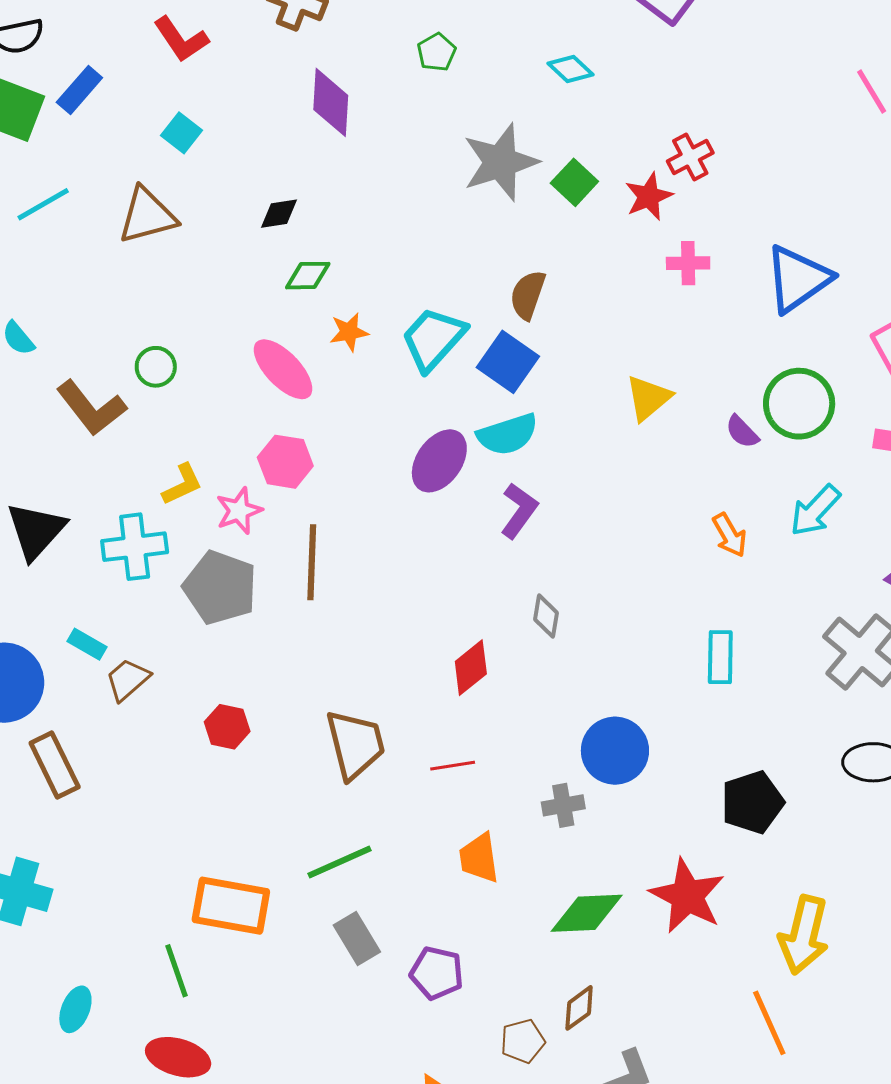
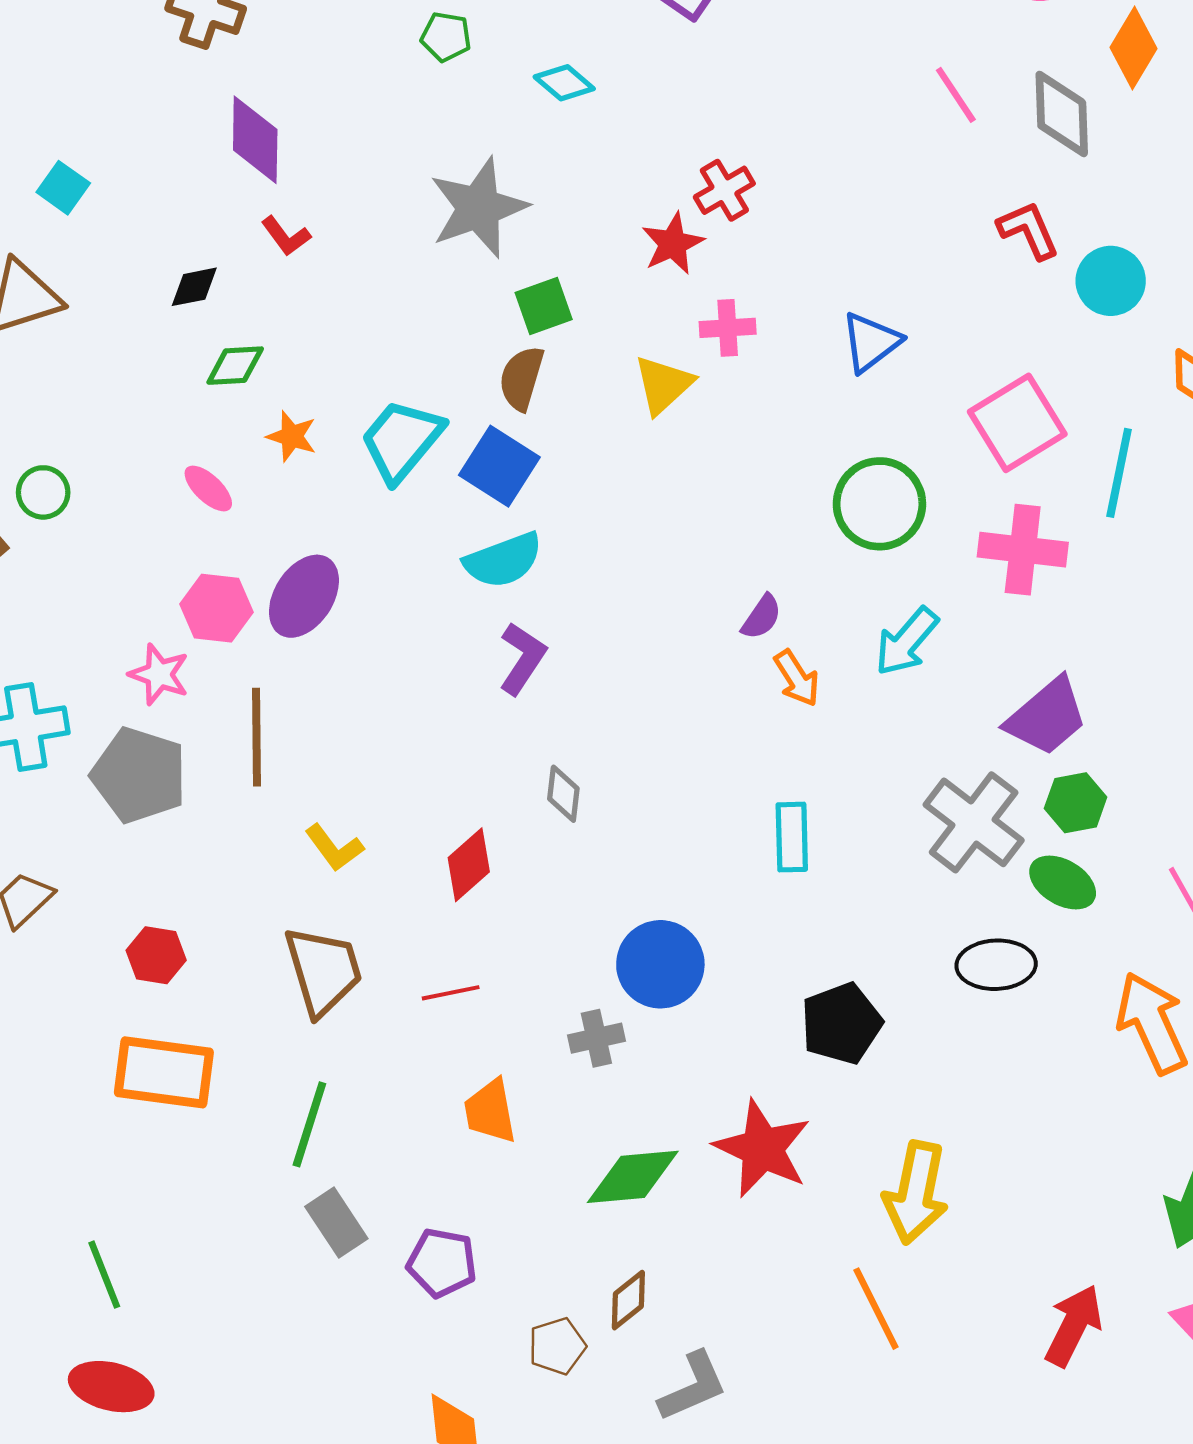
red L-shape: (181, 39) -> (286, 236), moved, size x0.7
green pentagon: (437, 52) -> (446, 37), moved, turned -30
green square: (574, 182) -> (544, 306), moved, turned 30
blue triangle: (798, 279) -> (871, 342), size x0.7
orange star: (349, 332) -> (292, 436), turned 30
pink ellipse: (283, 369) -> (208, 488), size x0.6
yellow triangle: (648, 398) -> (663, 385), moved
purple semicircle: (742, 432) -> (762, 617), moved, turned -99
purple ellipse: (439, 461) -> (304, 596), moved
yellow L-shape: (182, 484) -> (334, 848), moved, turned 81
pink star: (239, 511) -> (159, 674), turned -30
green line: (339, 862) -> (309, 1124), turned -46
orange rectangle: (231, 906) -> (164, 1072), moved

